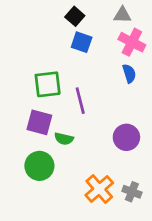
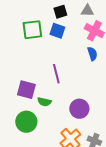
black square: (75, 16) -> (60, 12), moved, turned 32
green square: (48, 84) -> (32, 30), moved
purple circle: (126, 137) -> (79, 109), moved

